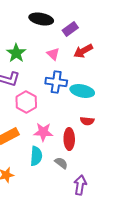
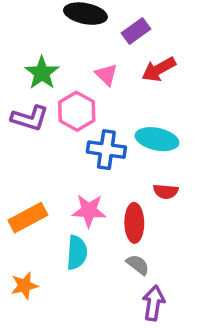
blue cross: (56, 82) -> (106, 150), moved
pink hexagon: (26, 102) -> (77, 111), moved
gray semicircle: (61, 163) -> (138, 265), moved

